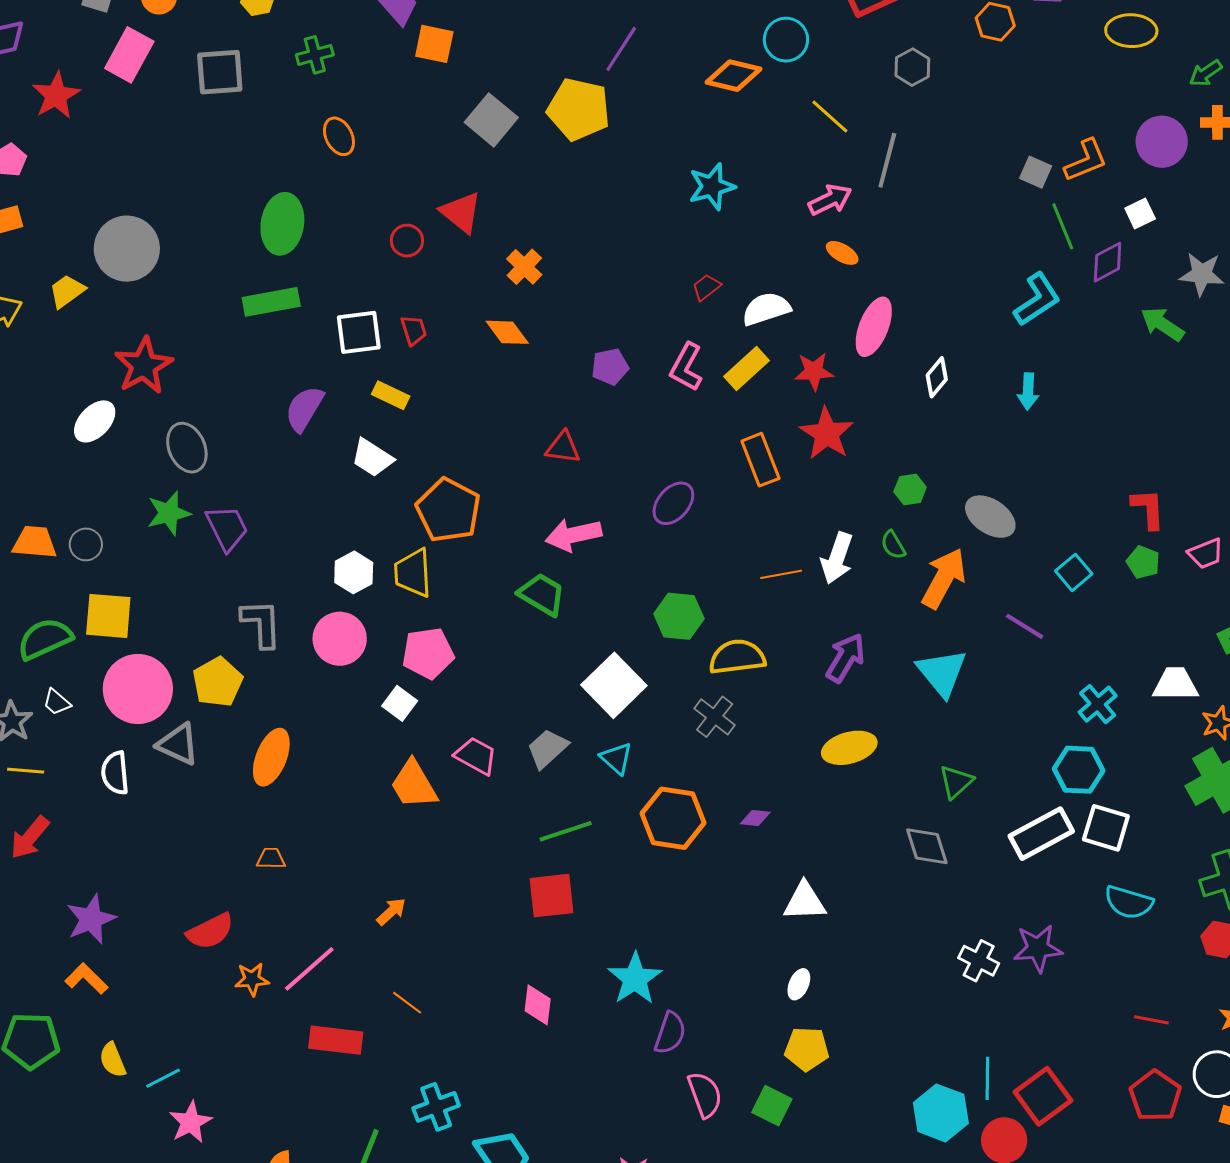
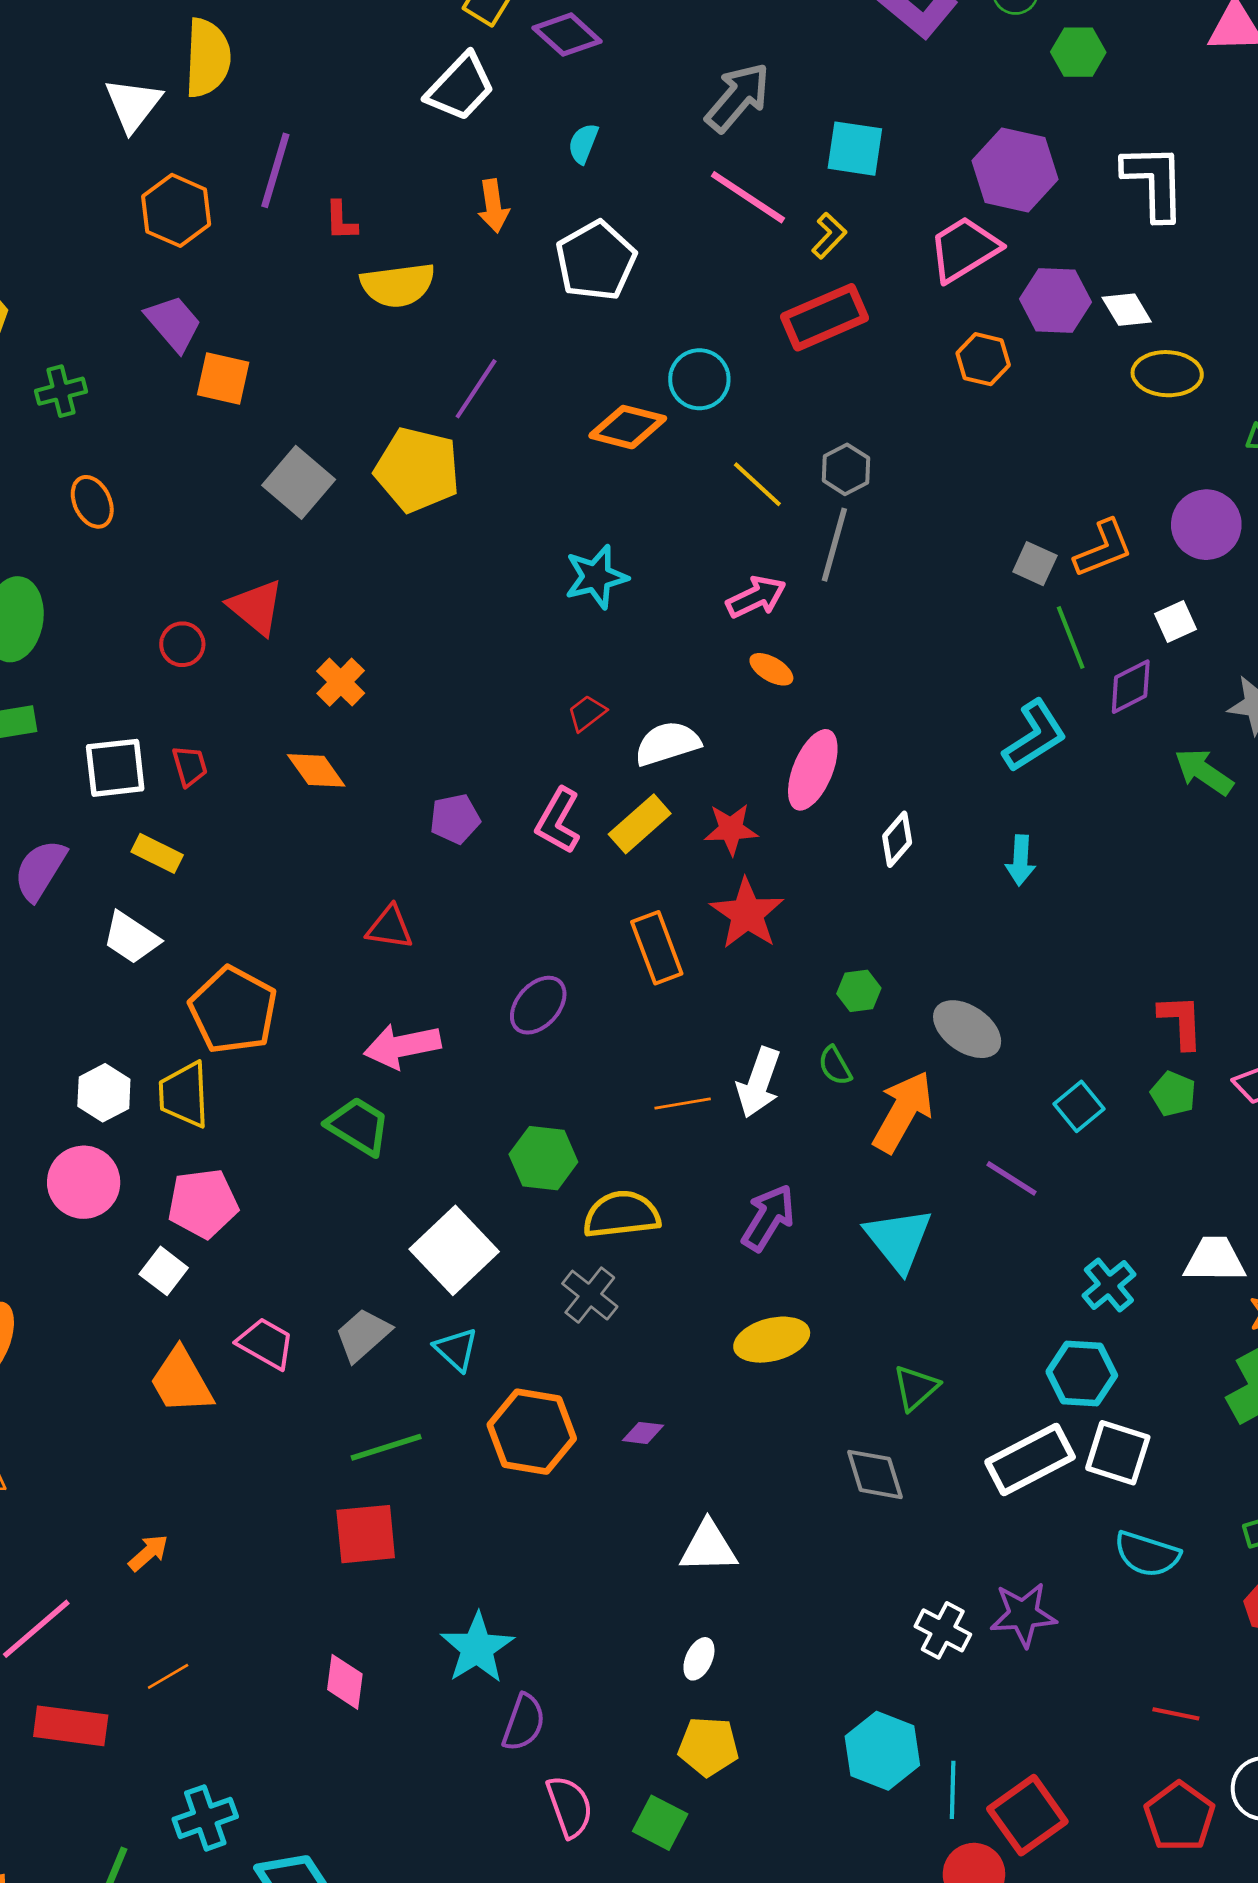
gray hexagon: (912, 67) -> (846, 469), moved
orange line: (407, 1003) -> (168, 1676), turned -68
cyan hexagon: (941, 1113) -> (882, 1751), moved

